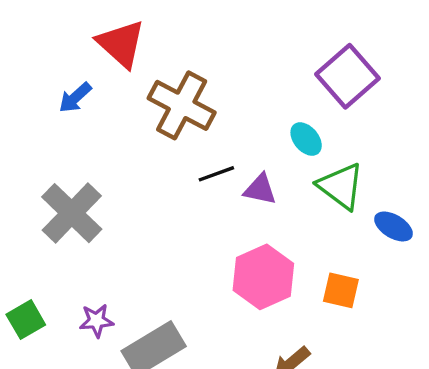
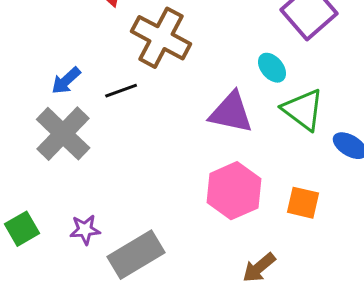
blue arrow: (75, 98) -> (66, 81), moved
black line: (216, 174) -> (121, 91), moved
purple triangle: (260, 189) -> (231, 113), size x1.5

